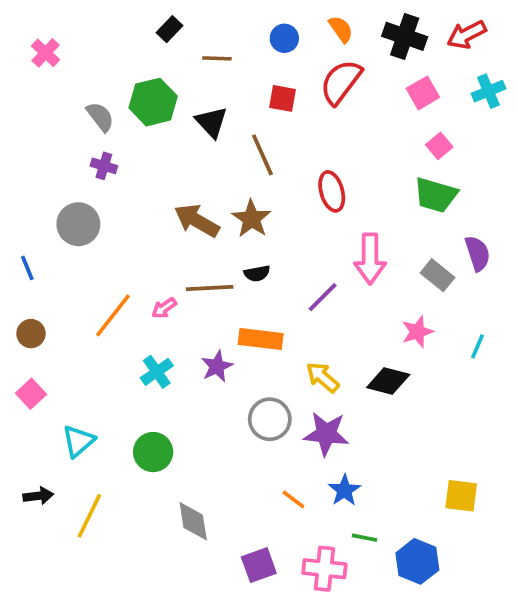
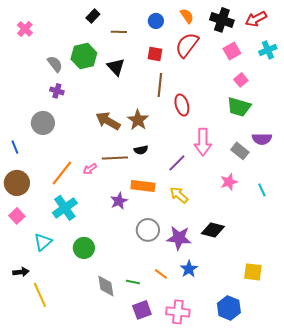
brown line: (262, 155) -> (160, 85), moved, turned 30
purple semicircle: (478, 253) -> (262, 139), turned 108
brown circle: (31, 334) -> (17, 183), size x1.6
cyan line: (478, 346) -> (262, 190), turned -48
cyan cross: (157, 372) -> (65, 208), moved, size x1.4
yellow arrow: (323, 377) -> (179, 195), moved
black diamond: (388, 381) -> (213, 230), moved
yellow line: (89, 516) -> (40, 295), moved, turned -50
green line: (365, 538) -> (133, 282), moved

